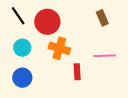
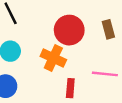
red circle: (47, 22) -> (69, 30), moved

